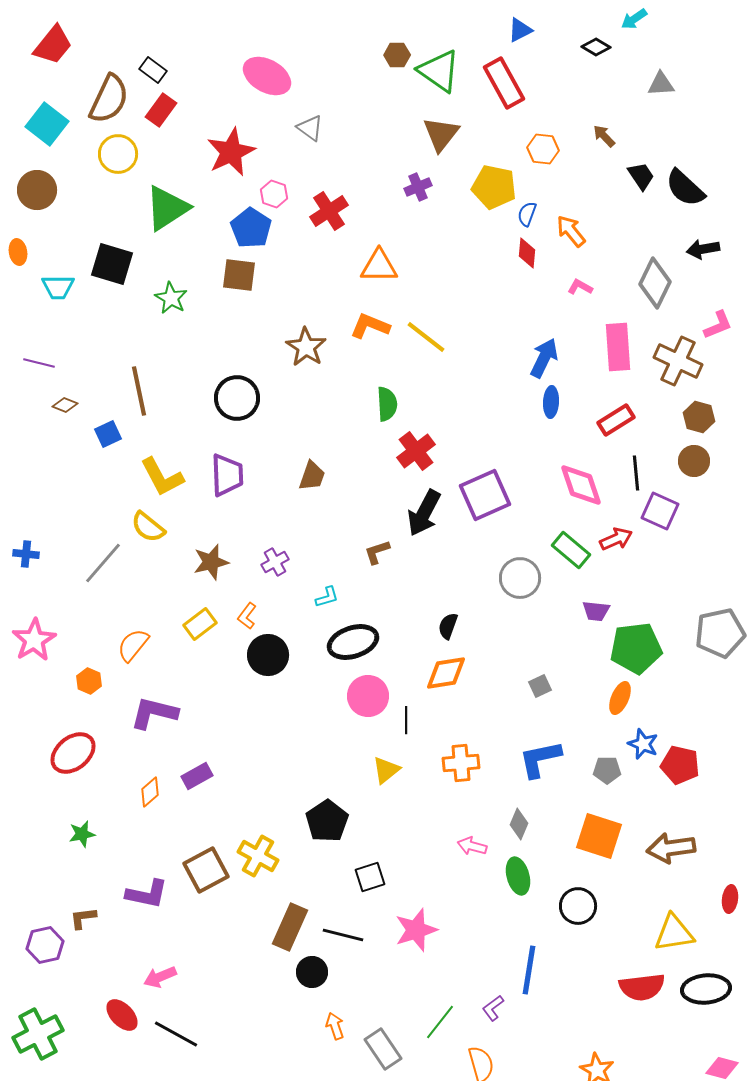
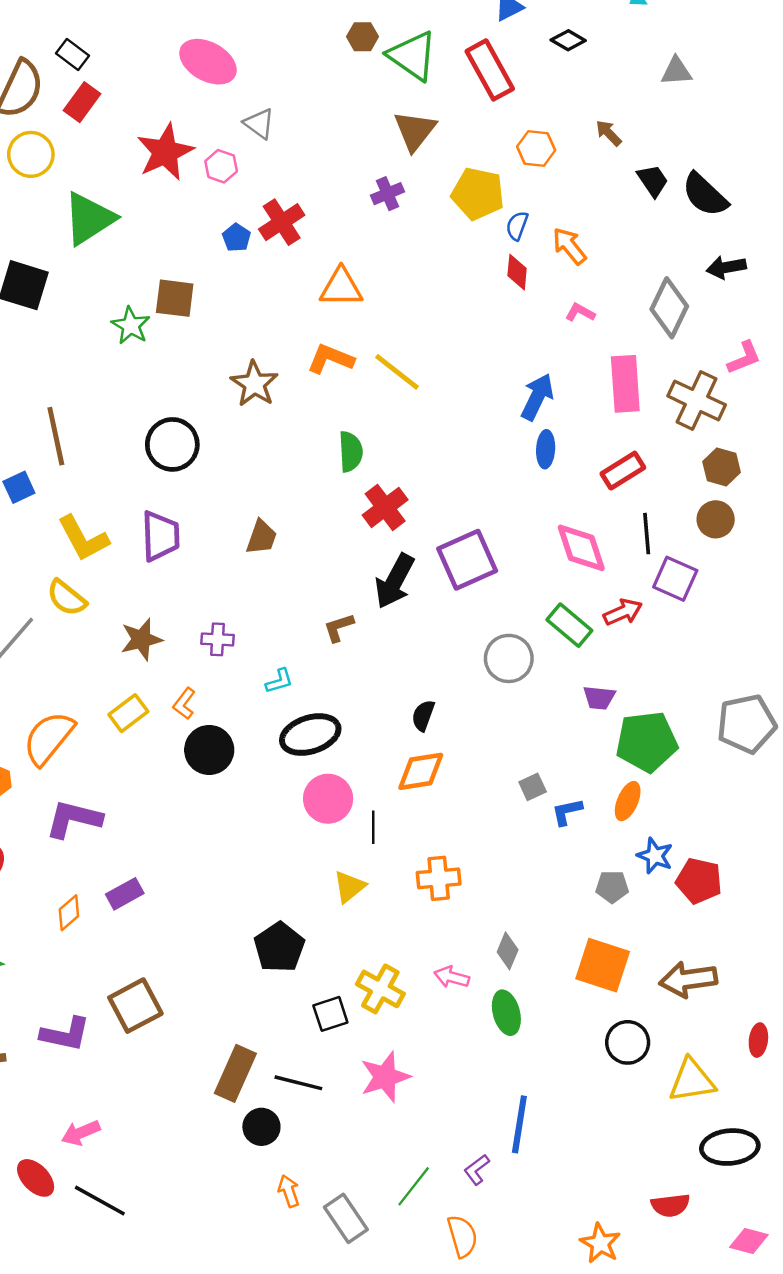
black diamond: (596, 47) -> (568, 40), moved
pink hexagon: (274, 194) -> (221, 166), moved
blue pentagon: (251, 228) -> (237, 238), moved, size x0.6
green star: (171, 298) -> (131, 326), moved
purple cross: (275, 562) -> (217, 639), turned 32
orange semicircle: (133, 645) -> (49, 738), size x1.4
blue L-shape: (540, 759) -> (567, 812), moved, size x0.6
yellow cross: (258, 856) -> (380, 989), moved
black circle: (578, 906) -> (628, 1042), moved
red semicircle: (642, 987) -> (670, 1205), moved, size x0.7

